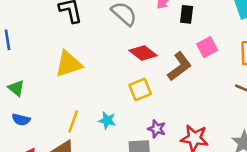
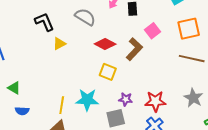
yellow triangle: (69, 64) -> (59, 44), moved, size x0.6
yellow square: (140, 89) -> (108, 72), turned -36
cyan star: (107, 120) -> (87, 100), size x1.6

